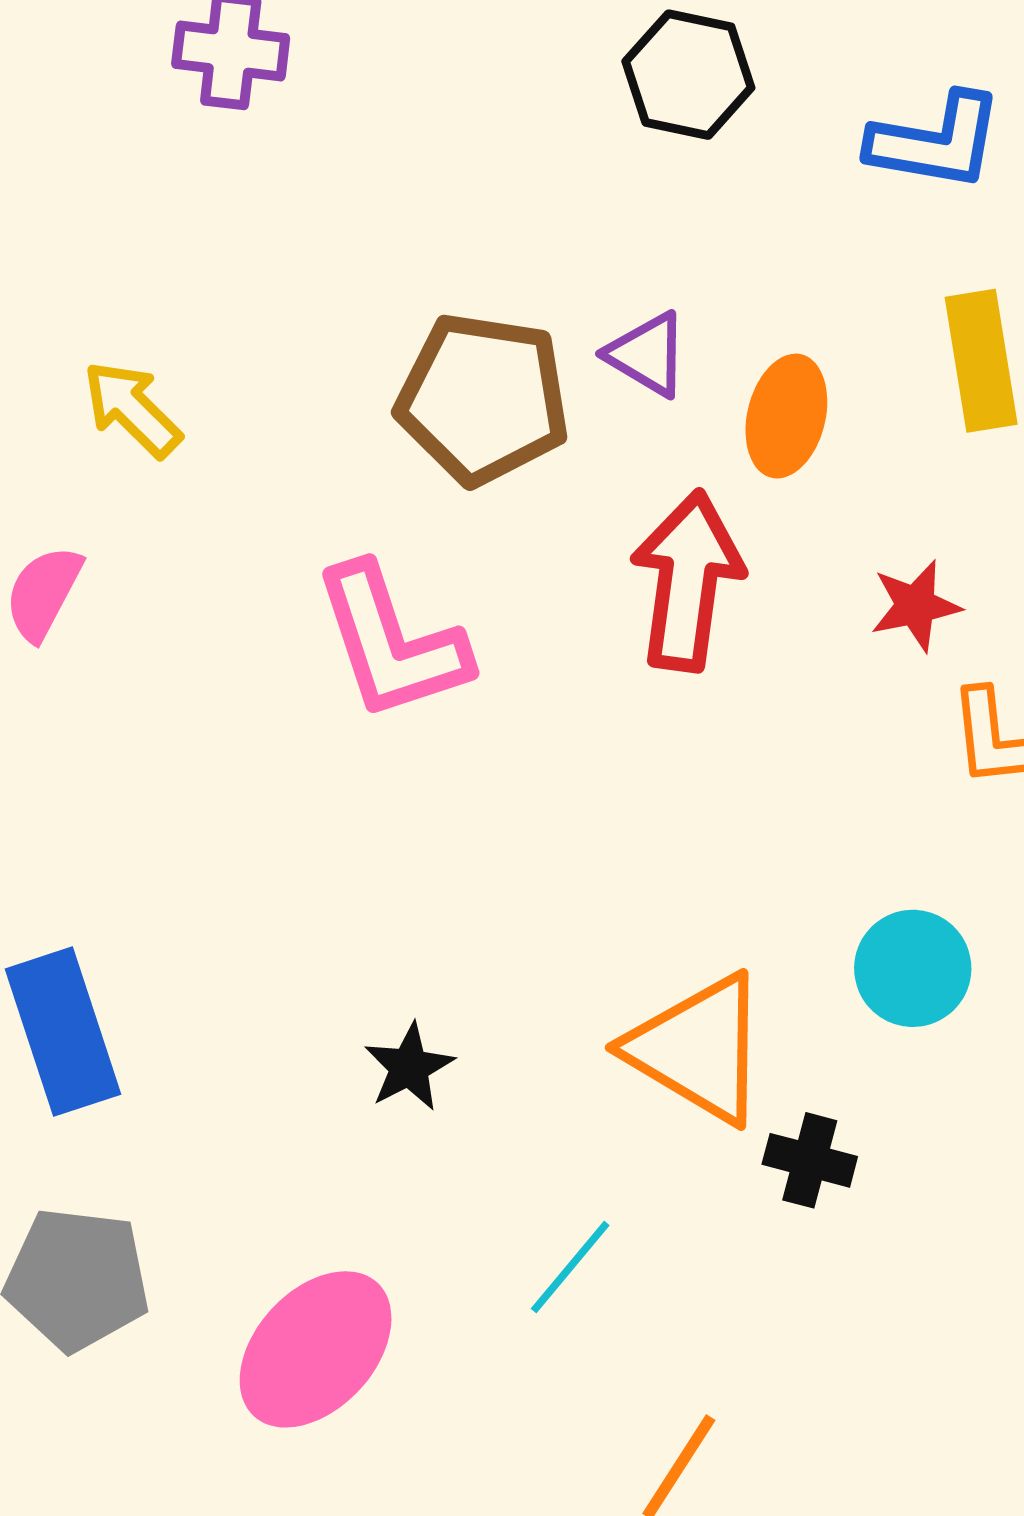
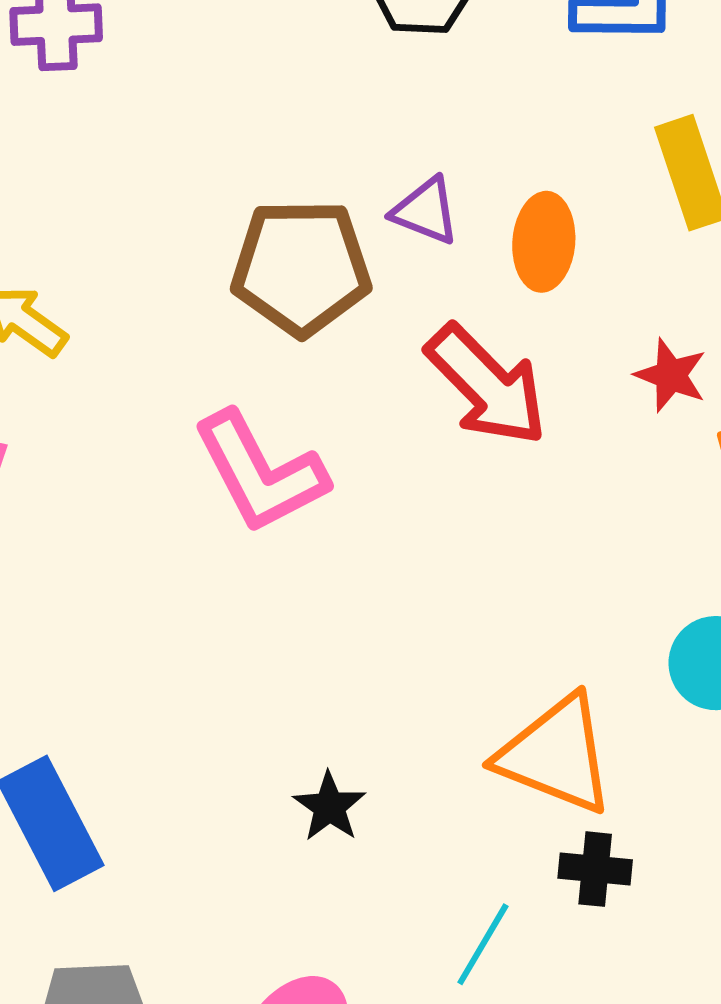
red arrow: (687, 581) -> (487, 385), turned 137
red star: (916, 606) -> (671, 375), turned -30
black cross: (810, 1160) -> (595, 869), moved

